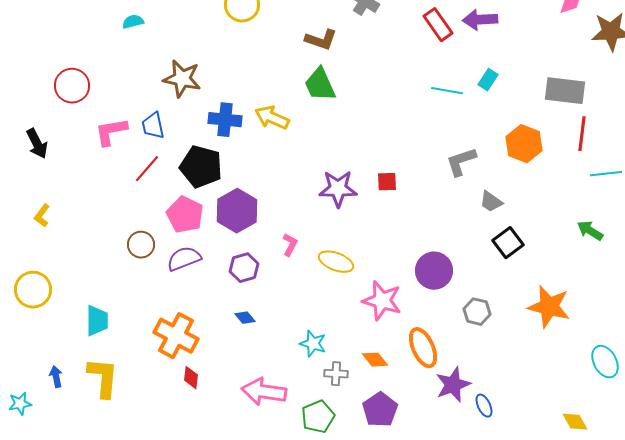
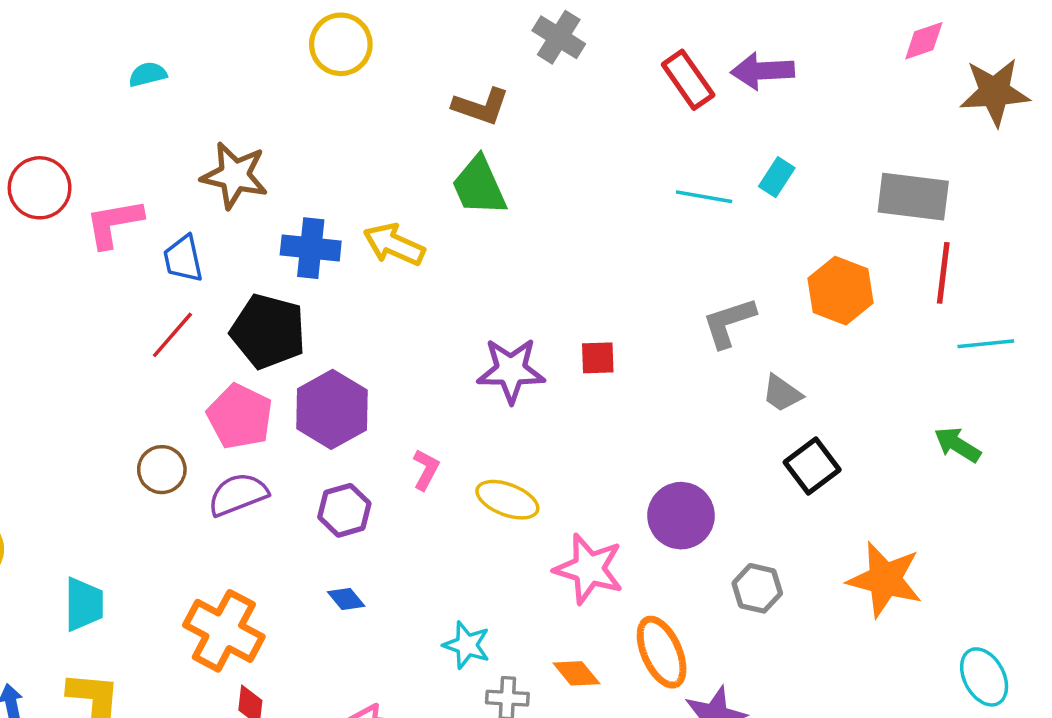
pink L-shape: (111, 132) -> (114, 223), moved

